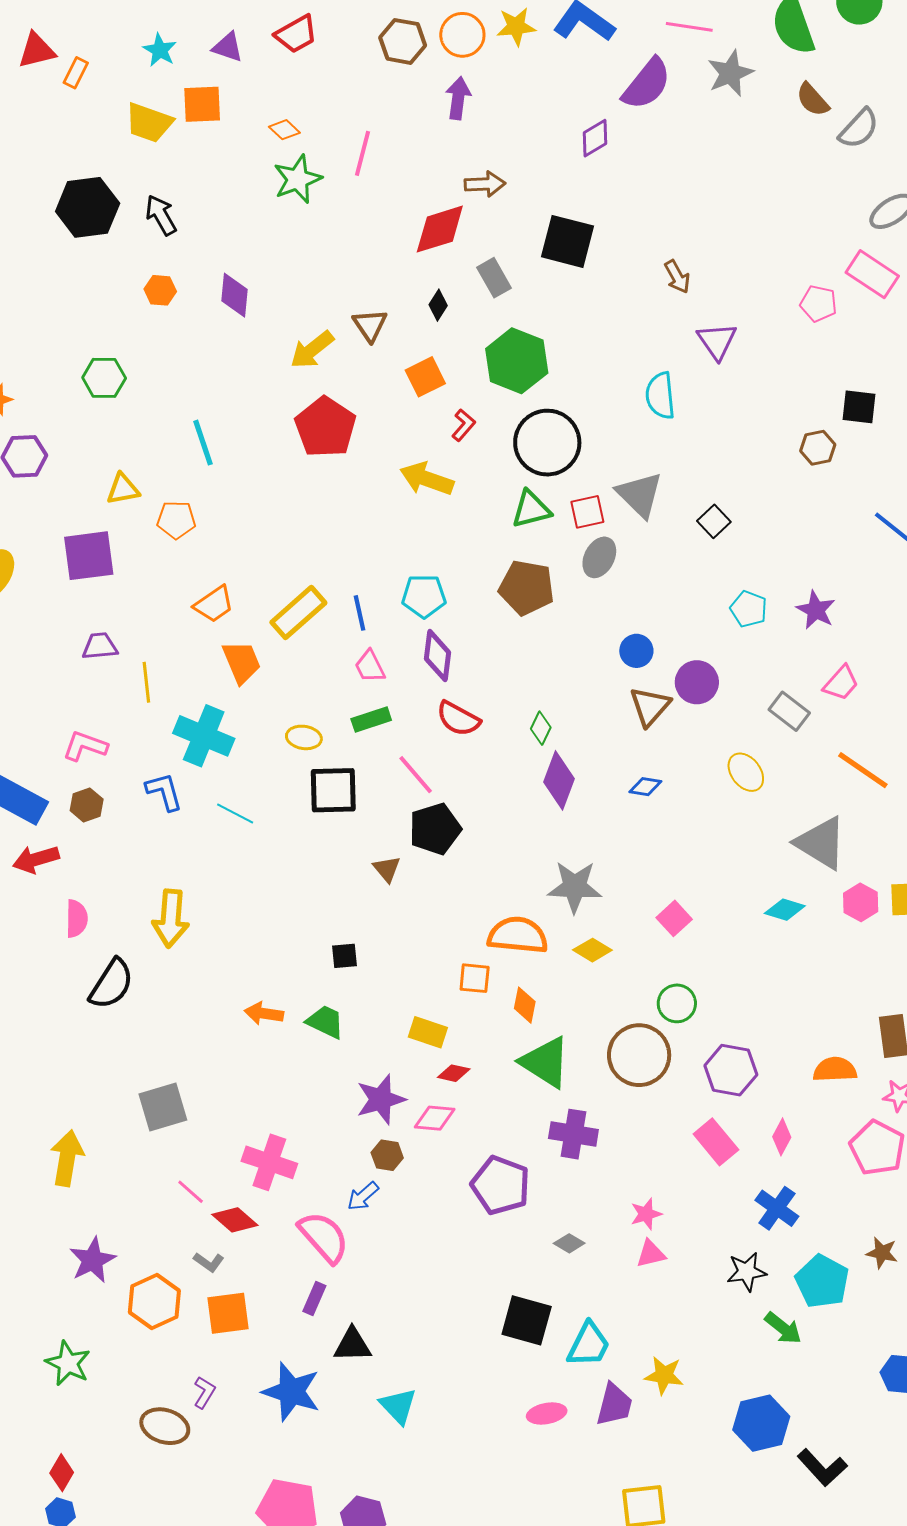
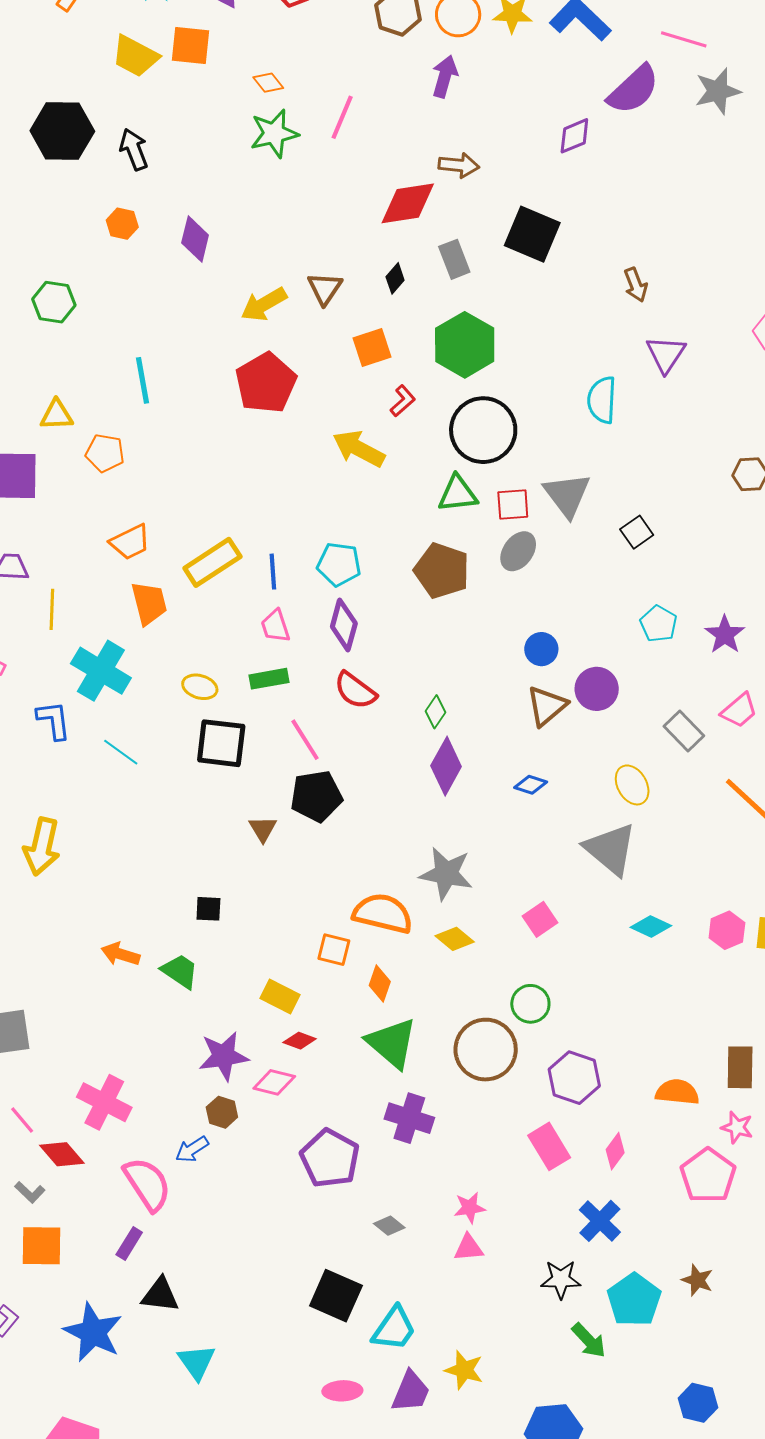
gray triangle: (821, 843) -> (611, 849), moved

